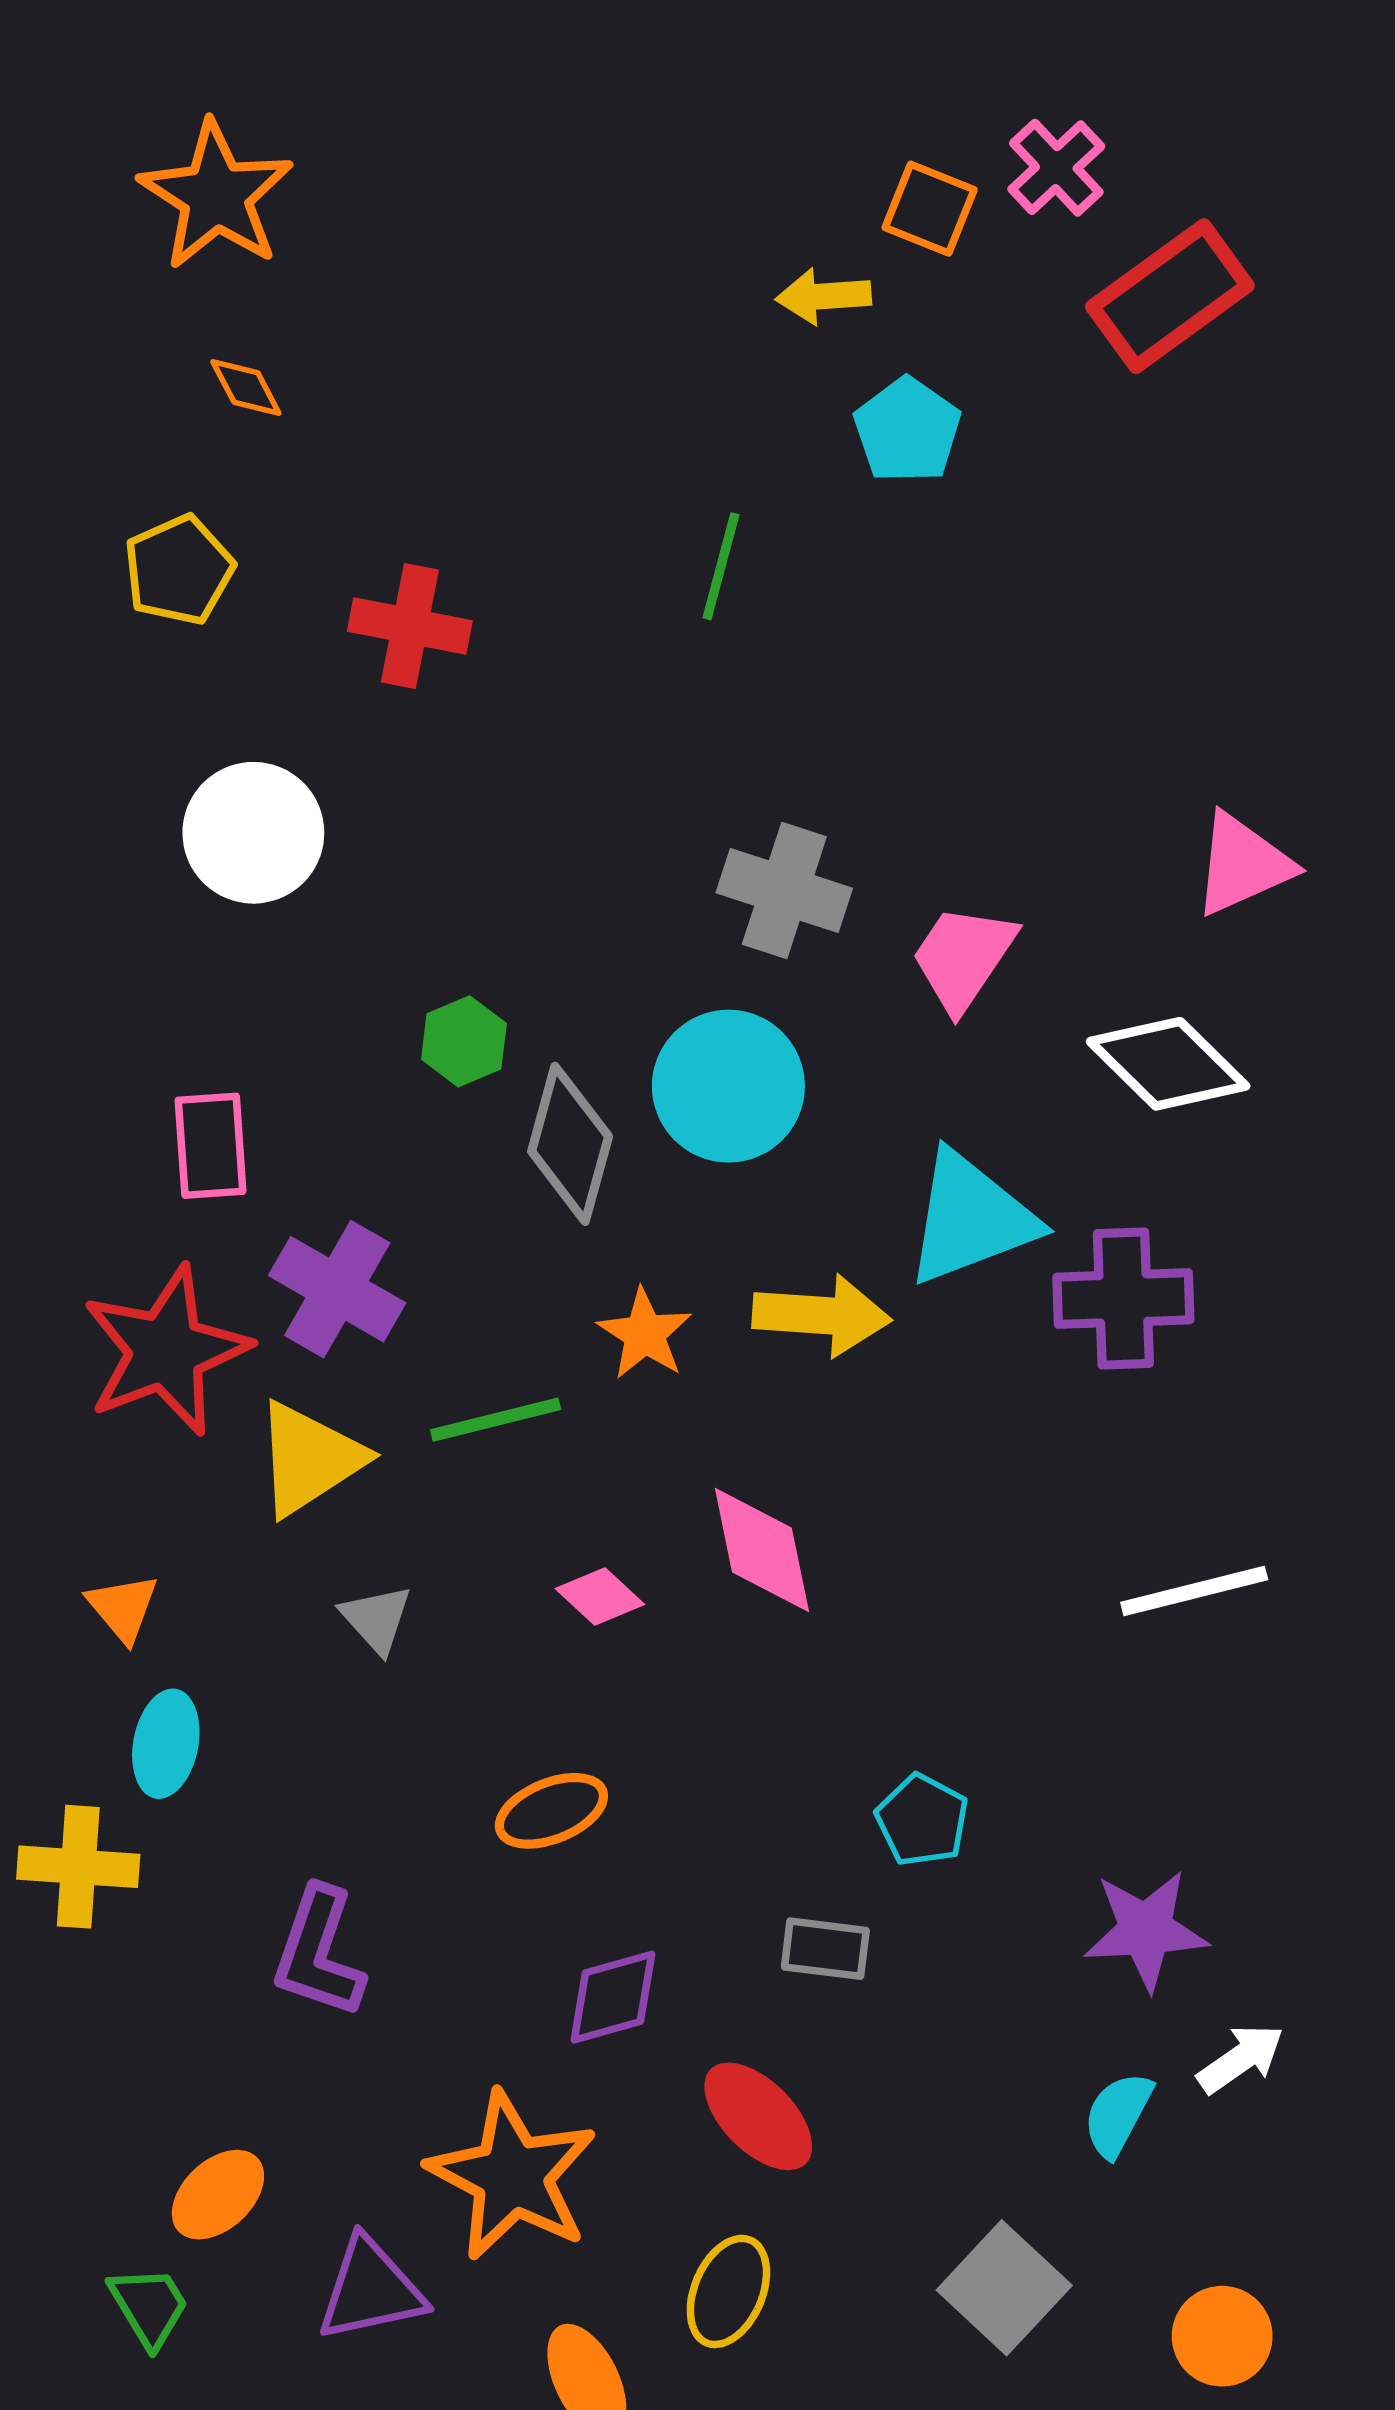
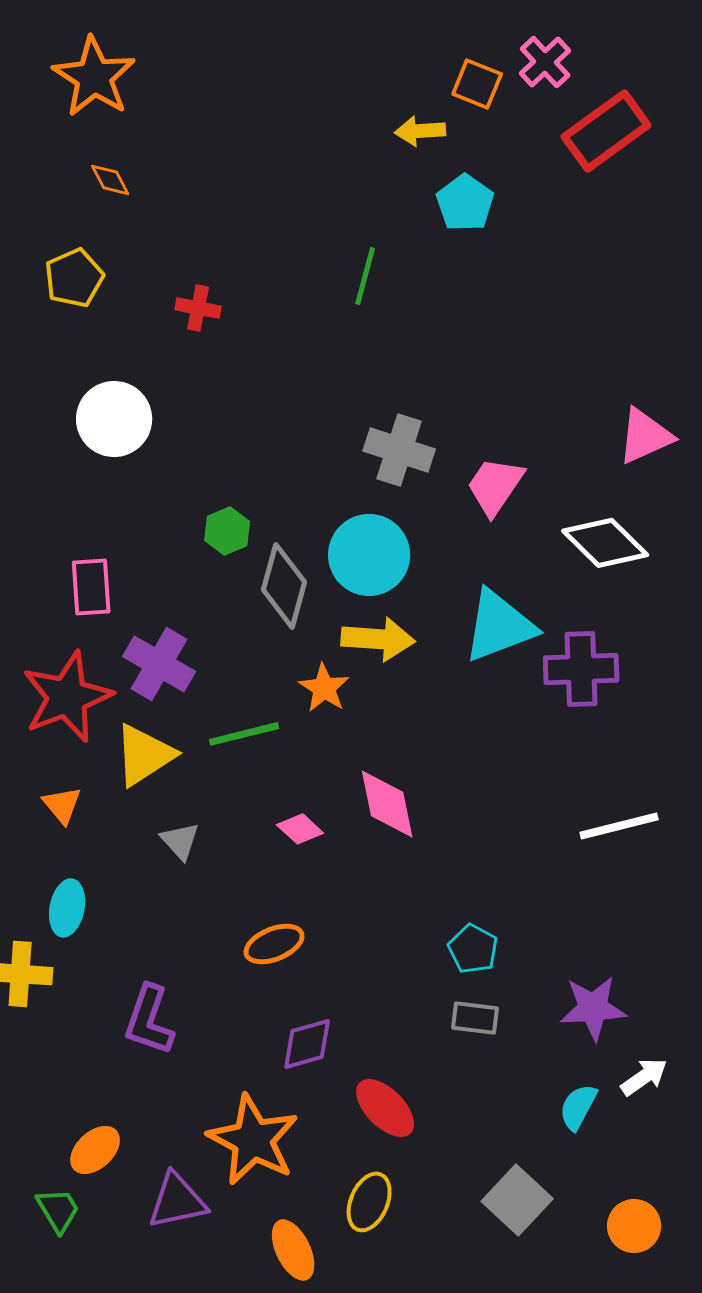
red cross: (410, 626) -> (198, 308), size x0.7
yellow arrow: (822, 1315) -> (378, 639), moved
orange triangle: (123, 1608) -> (62, 805), moved
gray rectangle: (825, 1949) -> (475, 1018), moved

